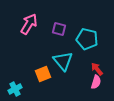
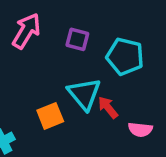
red arrow: (97, 69) -> (108, 107), moved
pink semicircle: (96, 82) -> (140, 130), turned 80

